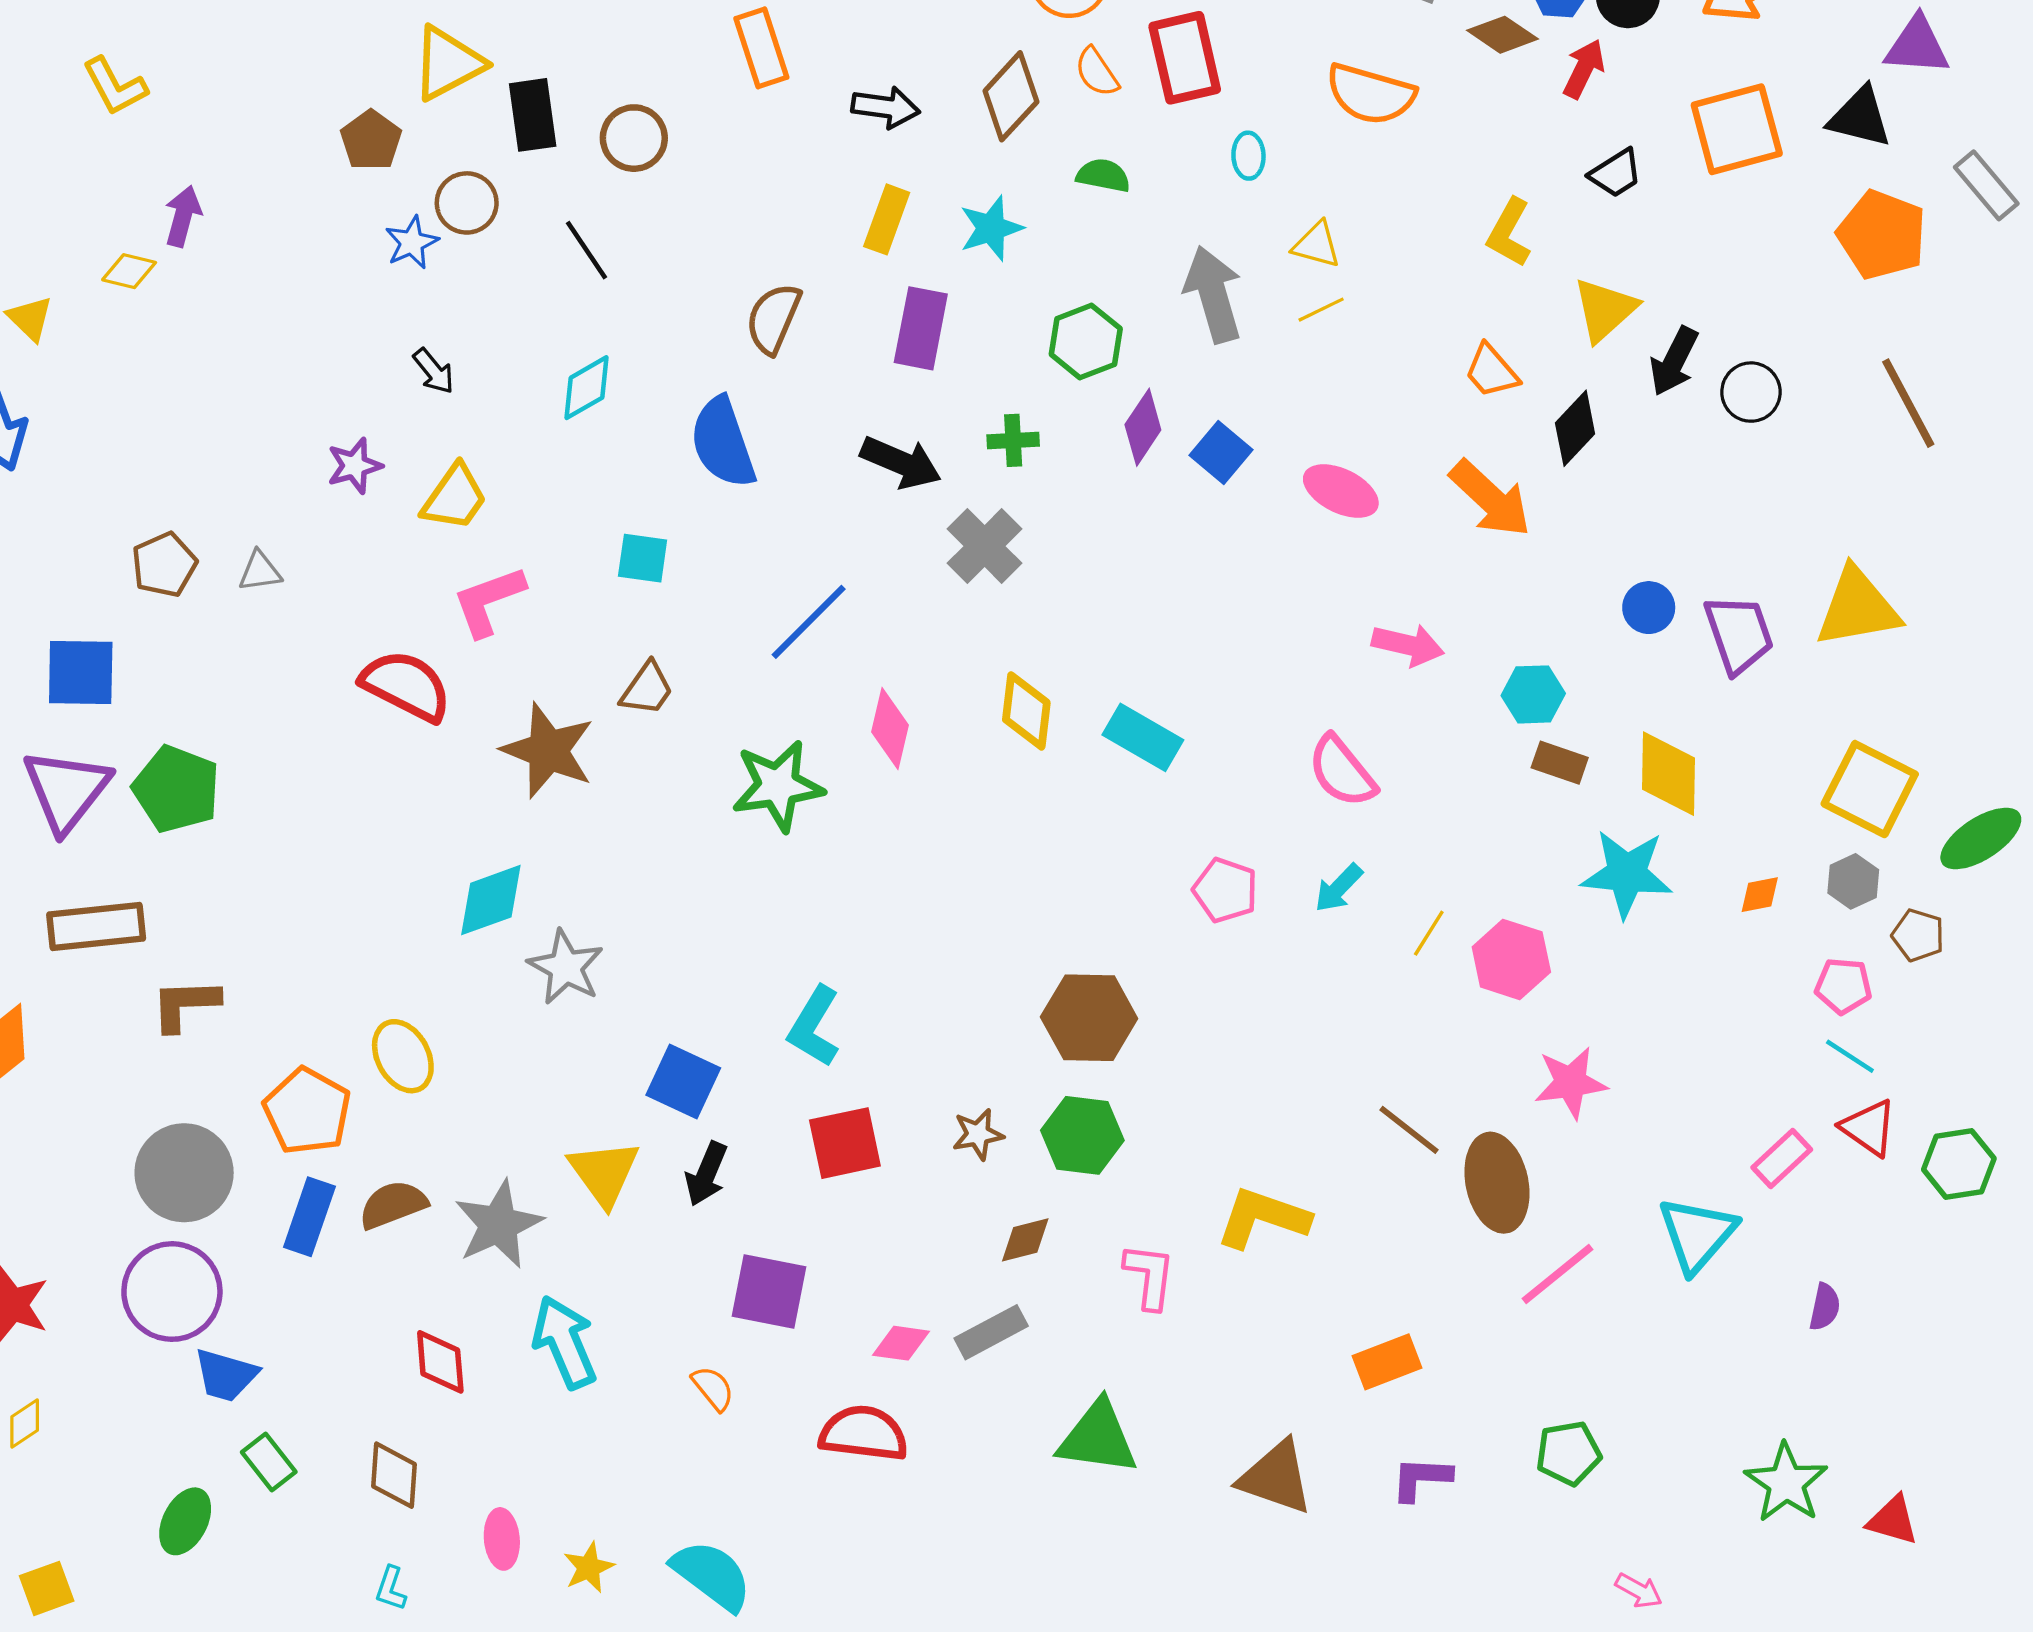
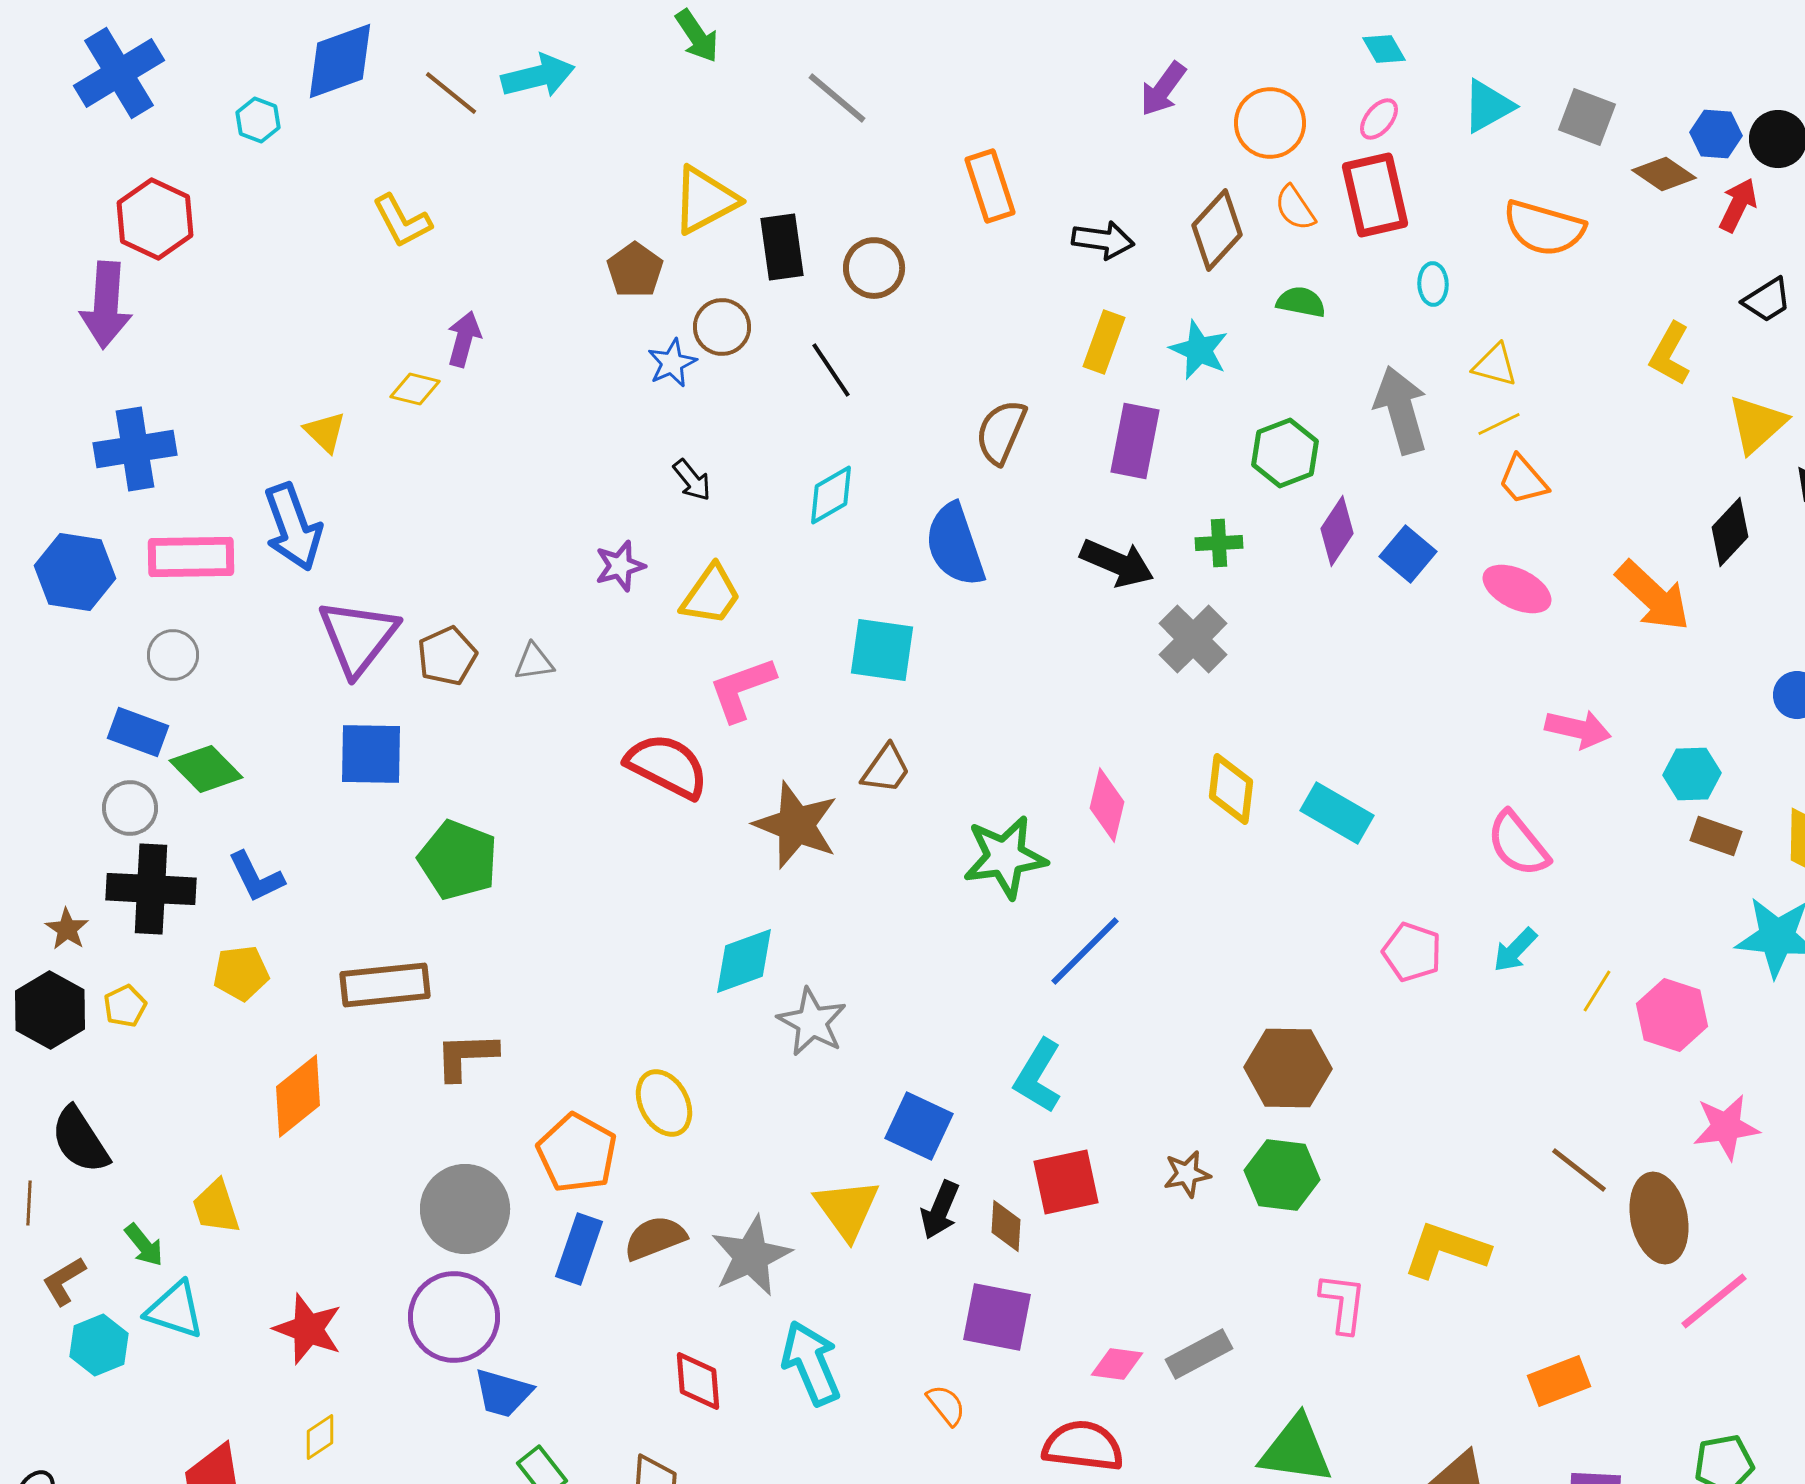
cyan star: (991, 228) -> (1199, 350), turned -30
orange trapezoid: (1491, 371) -> (1523, 480), moved
cyan square: (643, 558) -> (882, 650), size x1.4
blue line: (809, 622) -> (1085, 951), moved
purple triangle: (66, 790) -> (358, 637), moved
brown diamond: (1025, 1240) -> (1006, 1226), moved, turned -72

